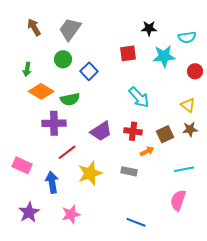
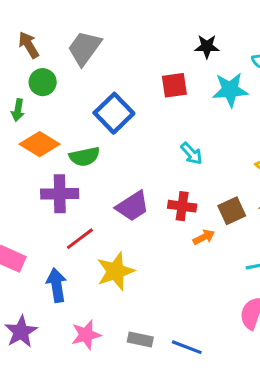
green circle: (63, 59) -> (43, 82), moved
blue square: (89, 71) -> (114, 113), size x1.4
cyan arrow: (139, 97) -> (191, 153), size x0.7
gray rectangle: (129, 171) -> (140, 339), moved

